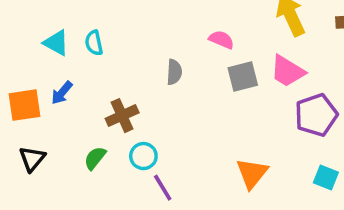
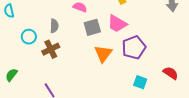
brown cross: (122, 116) -> (51, 49), moved
cyan circle: (143, 156) -> (29, 37), moved
orange triangle: (252, 173) -> (103, 54), moved

